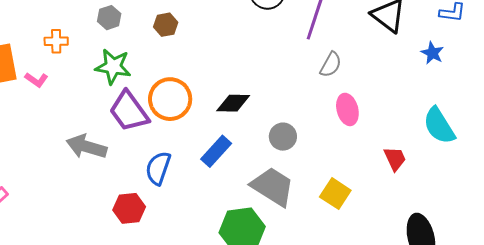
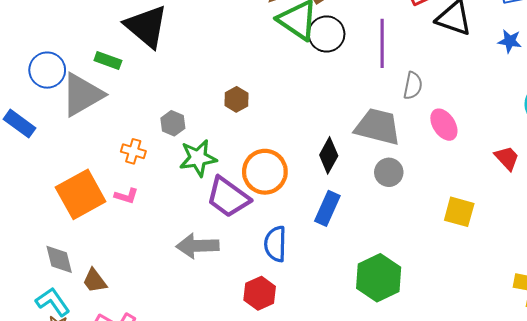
gray hexagon: (109, 18) -> (173, 123), moved
orange cross: (56, 41) -> (133, 151), turned 35
black diamond: (233, 103) -> (329, 155), turned -44
gray trapezoid: (273, 187) -> (378, 127), moved

